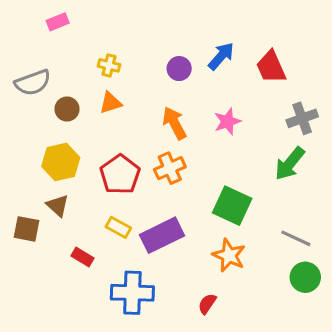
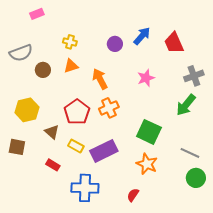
orange arrow: (174, 123) -> (100, 79), moved
yellow hexagon: (61, 162) -> (27, 110), moved
brown triangle: (58, 206) -> (52, 132), moved

